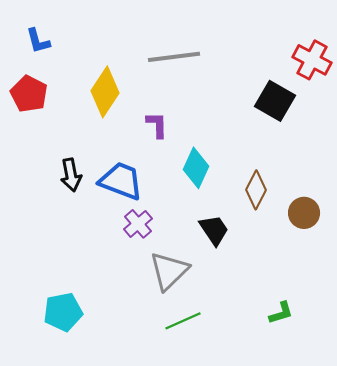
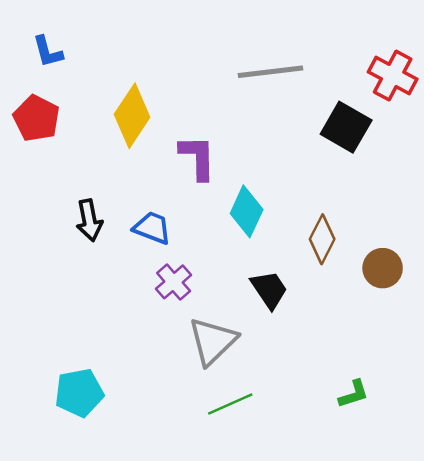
gray line: (174, 57) -> (271, 72), moved
purple L-shape: (157, 125) -> (198, 157), size x1.4
blue trapezoid: (121, 181) -> (152, 228), size x0.7

